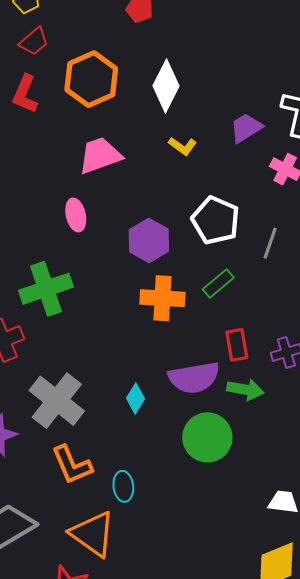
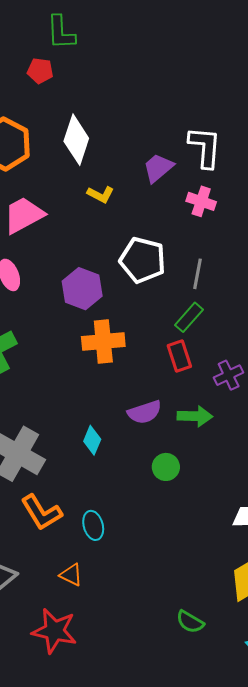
green rectangle: (218, 283) -> (189, 317), moved
red rectangle: (237, 345) -> (179, 356), moved
purple semicircle: (194, 378) -> (145, 412), size x0.7
green circle: (207, 437) -> (166, 467), size x0.6
orange triangle: (93, 534) -> (71, 575), size x0.5

